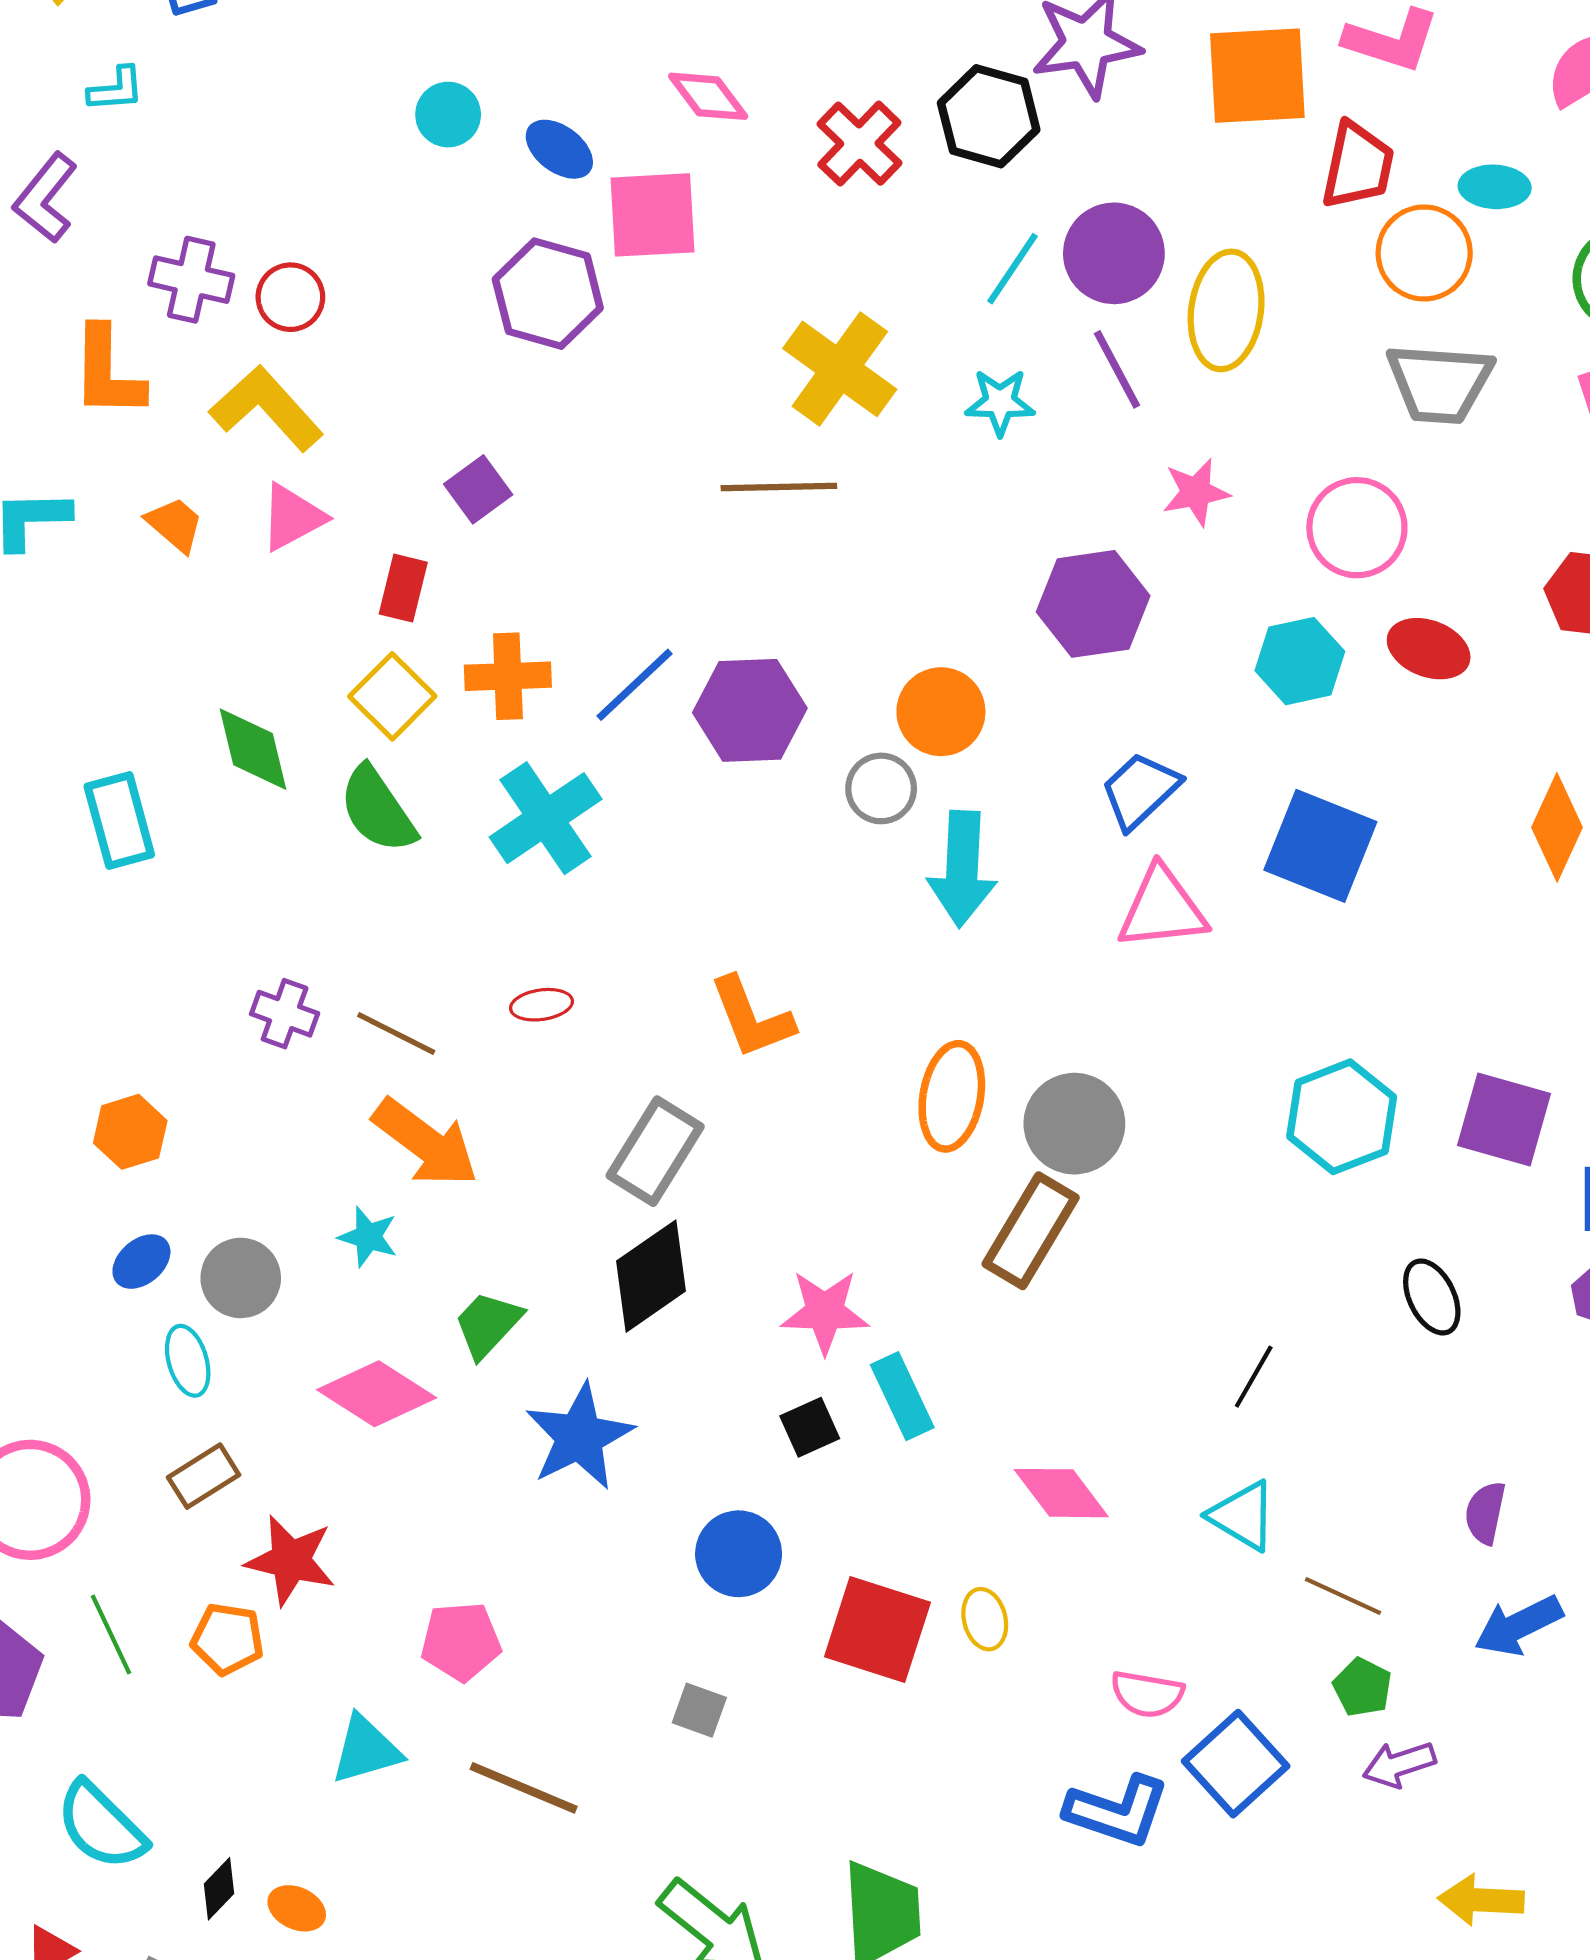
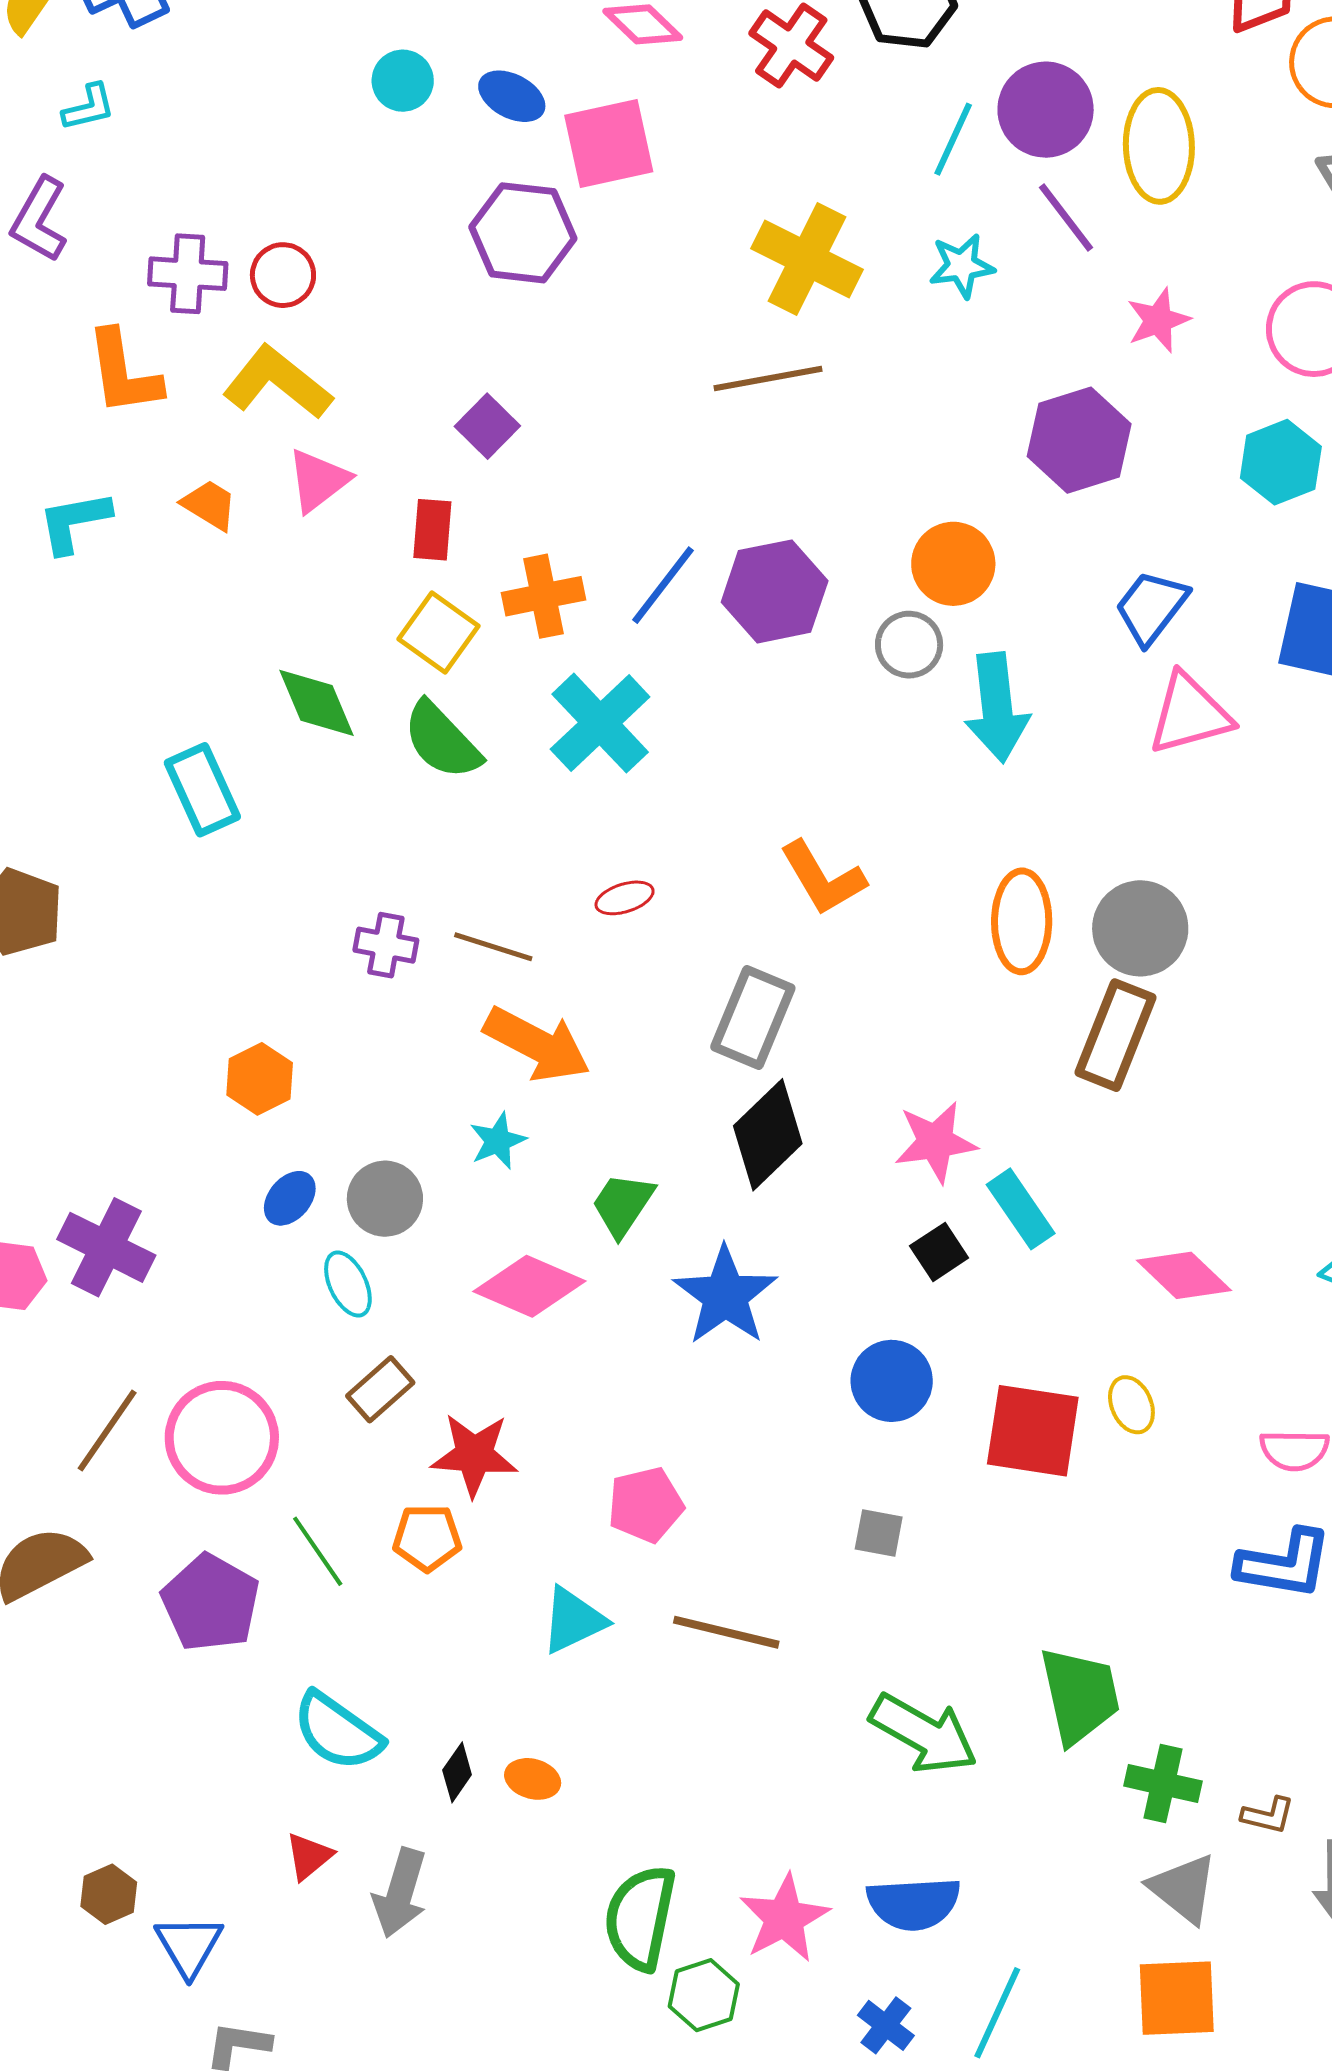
cyan star: (368, 1237) -> (498, 1141), turned -30

